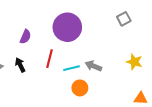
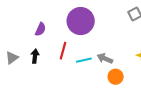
black arrow: (20, 65) -> (35, 56), turned 32
orange circle: (80, 88) -> (116, 77), moved

